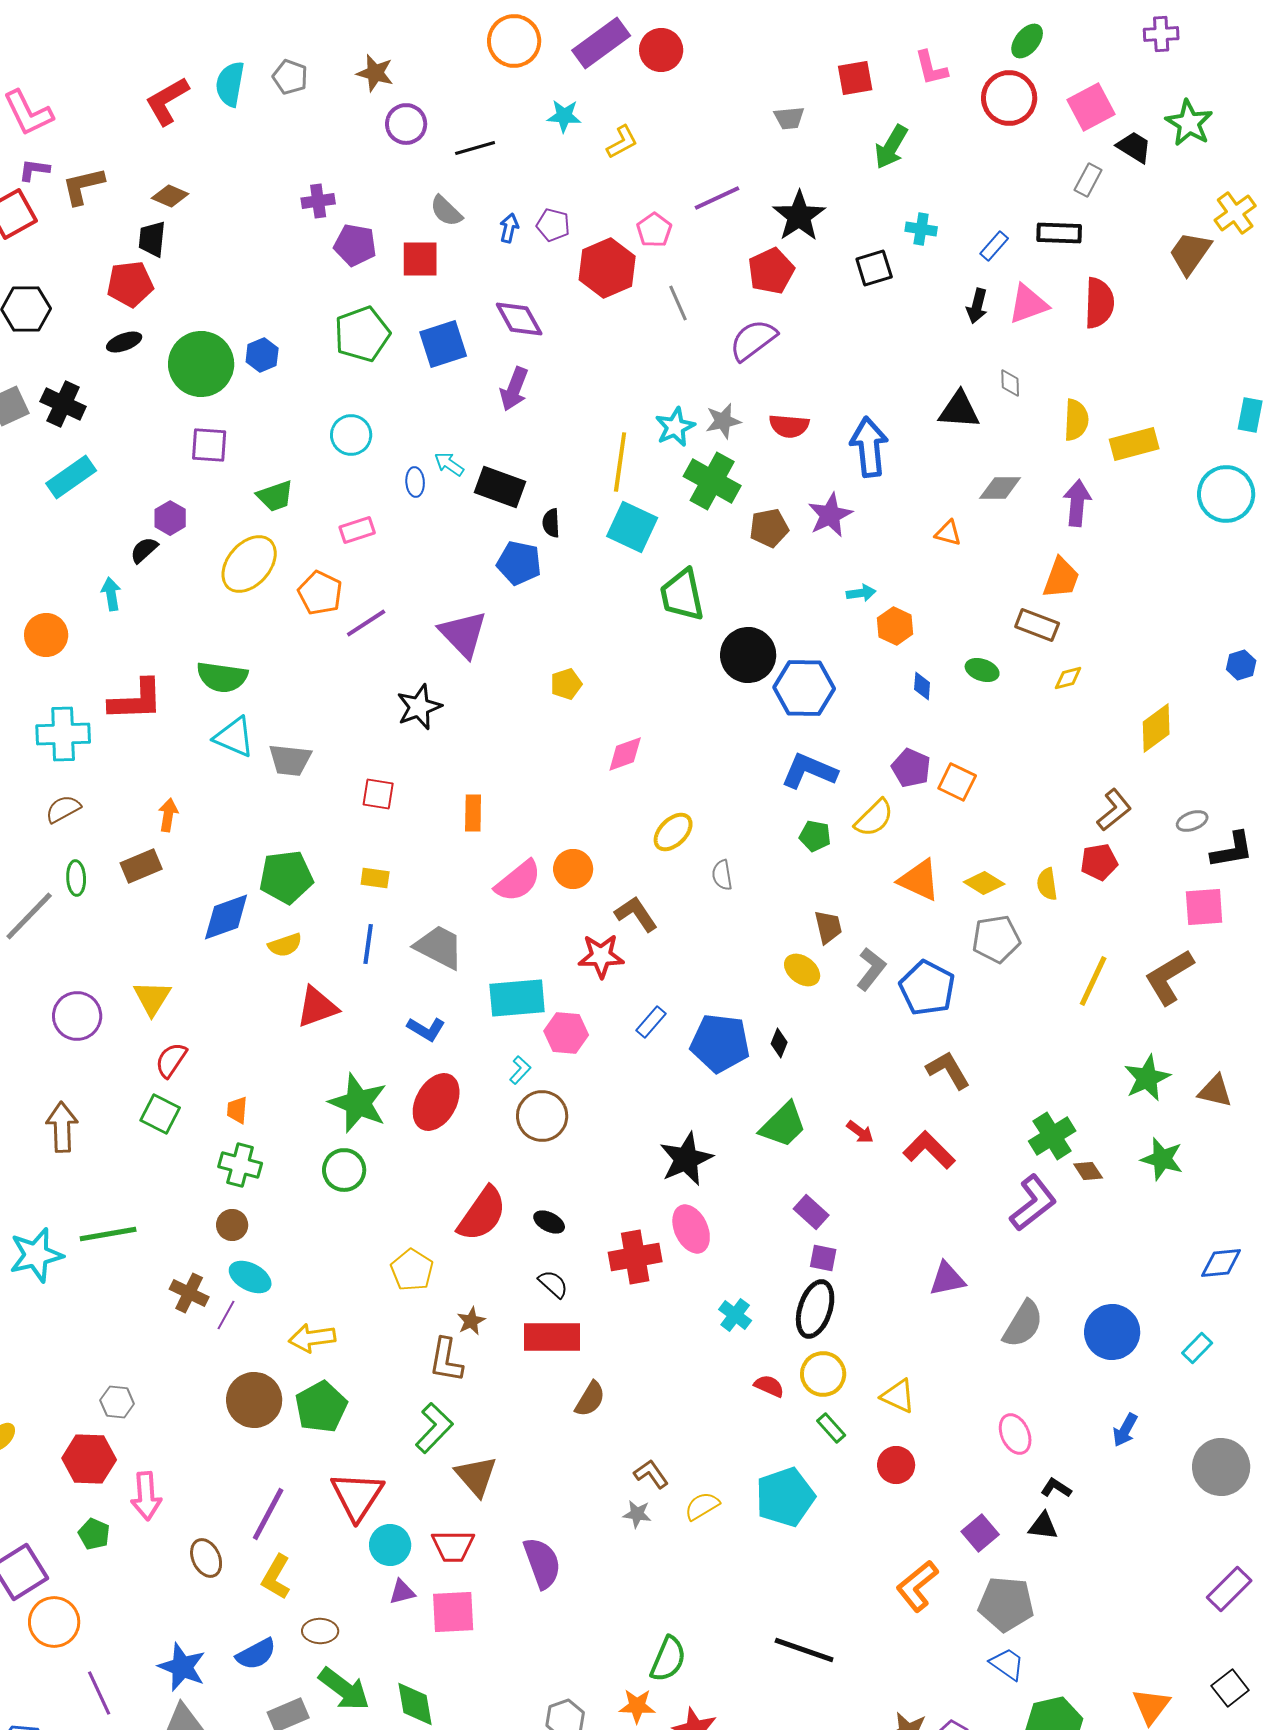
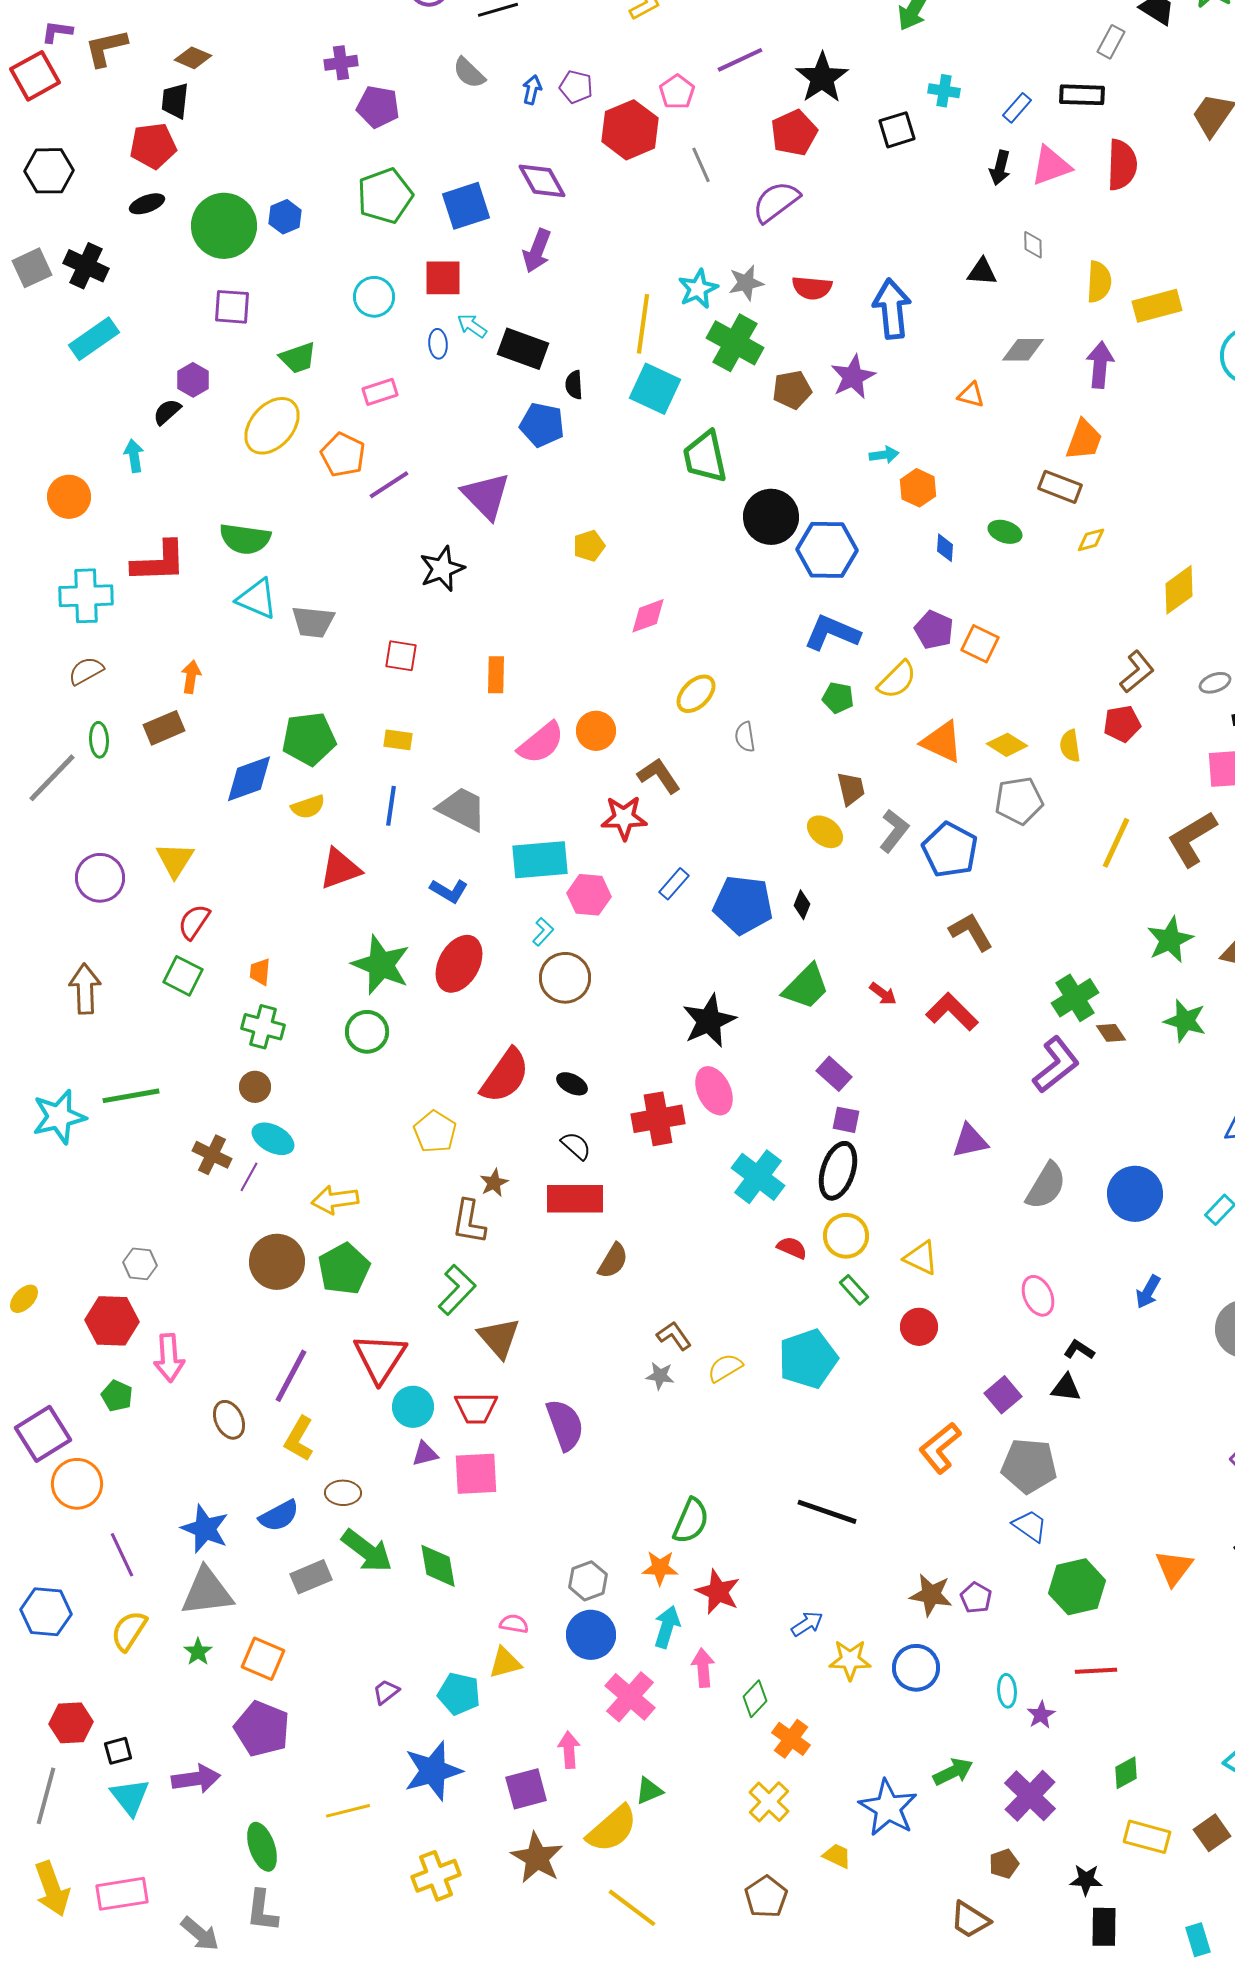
red square: (420, 259) -> (443, 278), moved
black triangle: (959, 410) -> (982, 272), size x0.7
cyan cross: (735, 1315) -> (758, 1177), size x1.6

